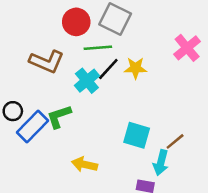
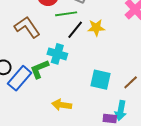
brown L-shape: (47, 61) -> (27, 27), turned -144
cyan cross: (87, 81) -> (57, 54), moved, turned -30
cyan arrow: (161, 163) -> (121, 110), moved

